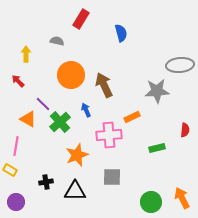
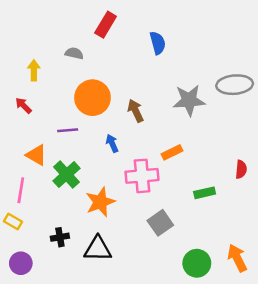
brown arrow: (104, 85) -> (136, 111), size x0.7
gray star: (157, 91) -> (189, 100), moved
purple line: (43, 104) -> (68, 130), moved, turned -49
green cross: (60, 122) -> (66, 175), moved
gray square: (112, 177) -> (160, 223), moved, turned -36

